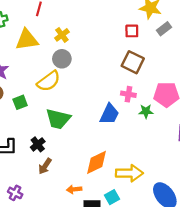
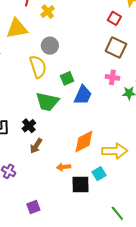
red square: (132, 31) -> (114, 18), turned 32
yellow cross: (62, 35) -> (48, 12), moved
yellow semicircle: (49, 81) -> (38, 67), turned -70
green square: (20, 102) -> (67, 78), moved
blue trapezoid: (109, 114) -> (83, 95), moved

